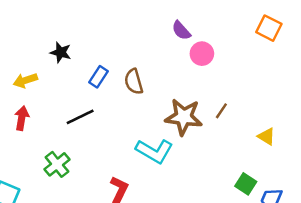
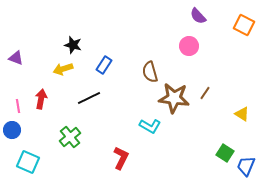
purple semicircle: (181, 30) -> (198, 16), moved
yellow arrow: (25, 80) -> (63, 69), moved
brown semicircle: (134, 82) -> (150, 72), moved
cyan L-shape: (154, 151) -> (150, 126), size x0.7

